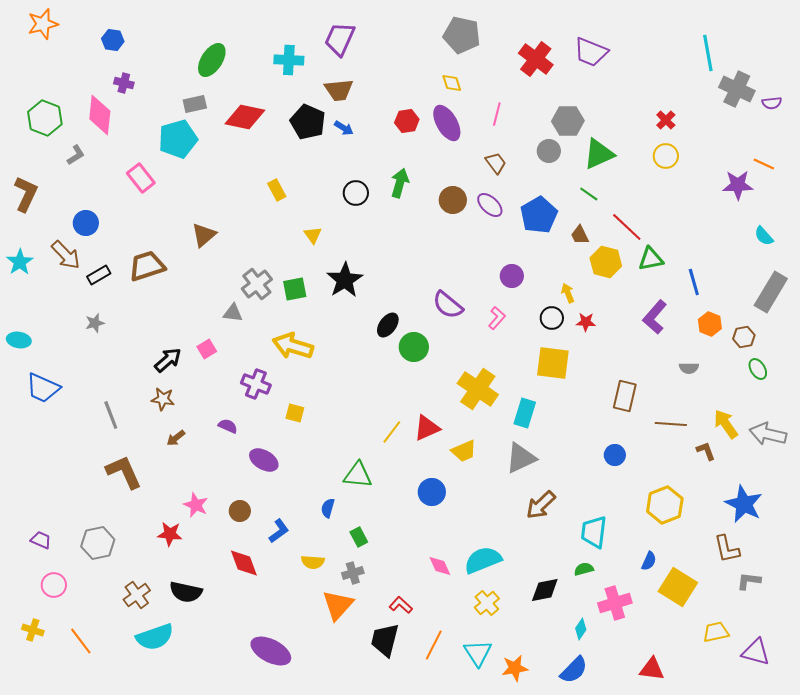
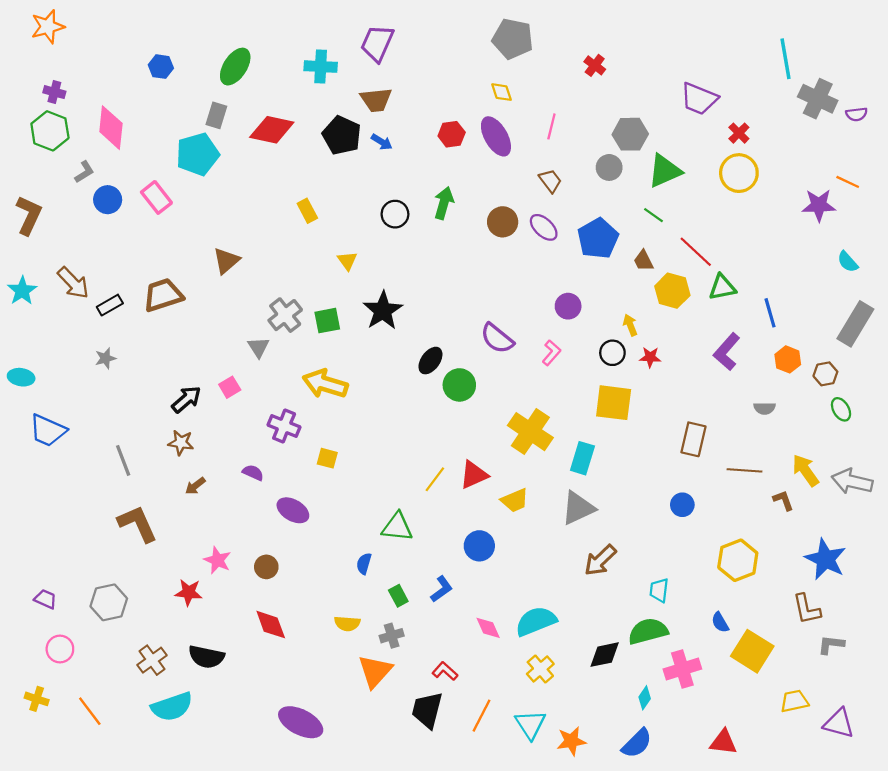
blue hexagon: (113, 40) -> (161, 67), moved
purple trapezoid: (591, 52) -> (699, 99), moved
red cross: (536, 59) -> (595, 65), size x0.6
purple cross: (124, 83) -> (54, 92), moved
gray rectangle: (195, 104) -> (216, 115), turned -60
yellow circle: (666, 156) -> (739, 173), size x1.4
blue circle: (86, 223) -> (108, 200), moved
gray triangle: (233, 313) -> (259, 347), turned 50
blue L-shape: (279, 531) -> (442, 589), moved
cyan trapezoid: (594, 532) -> (659, 590), size x0.7
blue semicircle: (649, 561) -> (720, 622), turned 126
green semicircle: (584, 569) -> (648, 631), size x1.8

